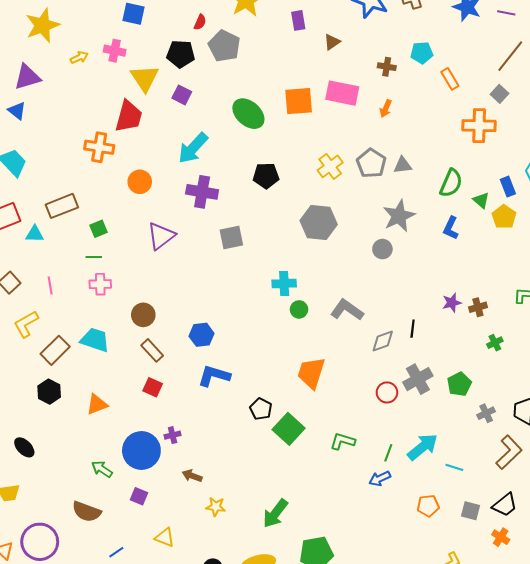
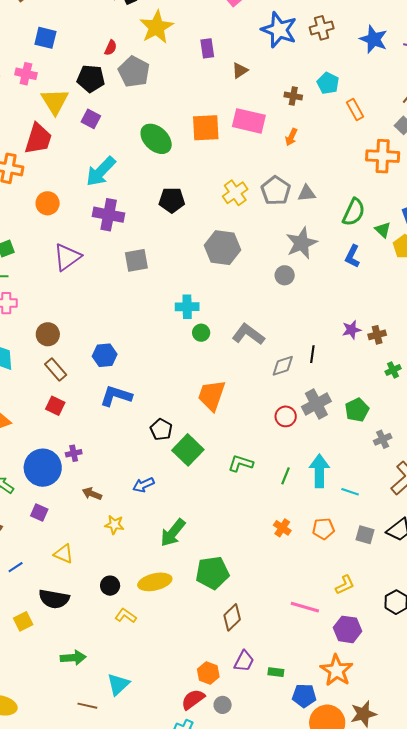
cyan pentagon: (422, 53) -> (328, 83), turned 30
cyan arrow: (423, 447) -> (319, 471), turned -52
blue arrow: (380, 479) -> (143, 485), moved
orange cross: (501, 537) -> (282, 528), moved

